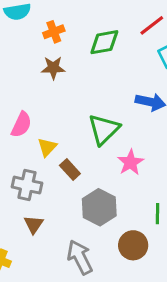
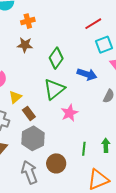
green diamond: (104, 42) -> (56, 58), moved, turned -50
gray hexagon: (99, 207) -> (33, 138), moved
brown circle: (133, 245) -> (56, 163), moved

